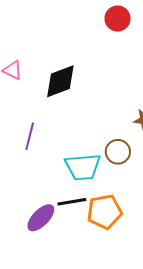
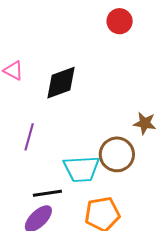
brown circle: (118, 152) -> (117, 154), size x1.4
black line: (72, 202) -> (47, 193), moved

